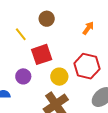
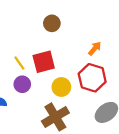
orange arrow: (88, 28) -> (95, 48), moved
yellow line: (21, 34) -> (19, 63), moved

